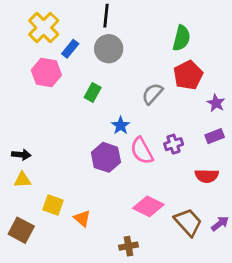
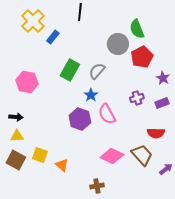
green semicircle: (181, 38) -> (137, 29), turned 144
gray circle: (109, 49) -> (118, 44), moved
pink hexagon: (46, 73) -> (27, 82), moved
green rectangle: (93, 92) -> (70, 70), size x1.5
gray semicircle: (152, 94) -> (97, 71), moved
purple cross: (174, 144) -> (137, 98), moved
brown trapezoid: (188, 222) -> (142, 155), moved
brown square: (21, 230) -> (16, 160), moved

